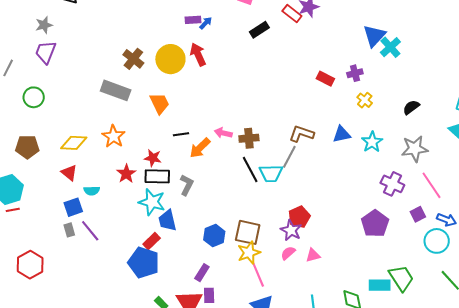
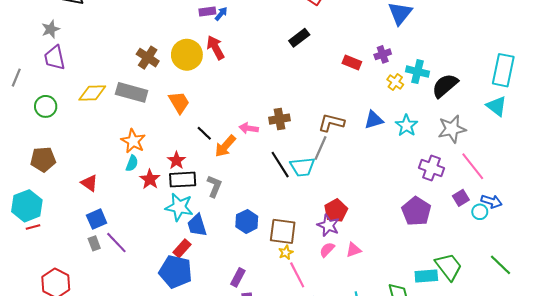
black rectangle: (259, 30) -> (299, 38), moved
cyan cross: (390, 47) -> (418, 72), moved, turned -30
purple trapezoid: (46, 52) -> (55, 58), turned -30
black semicircle: (411, 107) -> (445, 86), size x1.5
black line: (181, 134) -> (204, 133), turned 56
brown cross: (249, 138) -> (279, 119), moved
yellow diamond: (74, 143) -> (92, 93), moved
red star: (153, 158) -> (176, 160), turned 30
cyan semicircle: (92, 191) -> (132, 163), moved, turned -63
blue hexagon: (214, 236) -> (247, 221), moved
cyan circle: (437, 241) -> (480, 212), moved, size x0.6
yellow star: (249, 253) -> (286, 252), size x0.6

